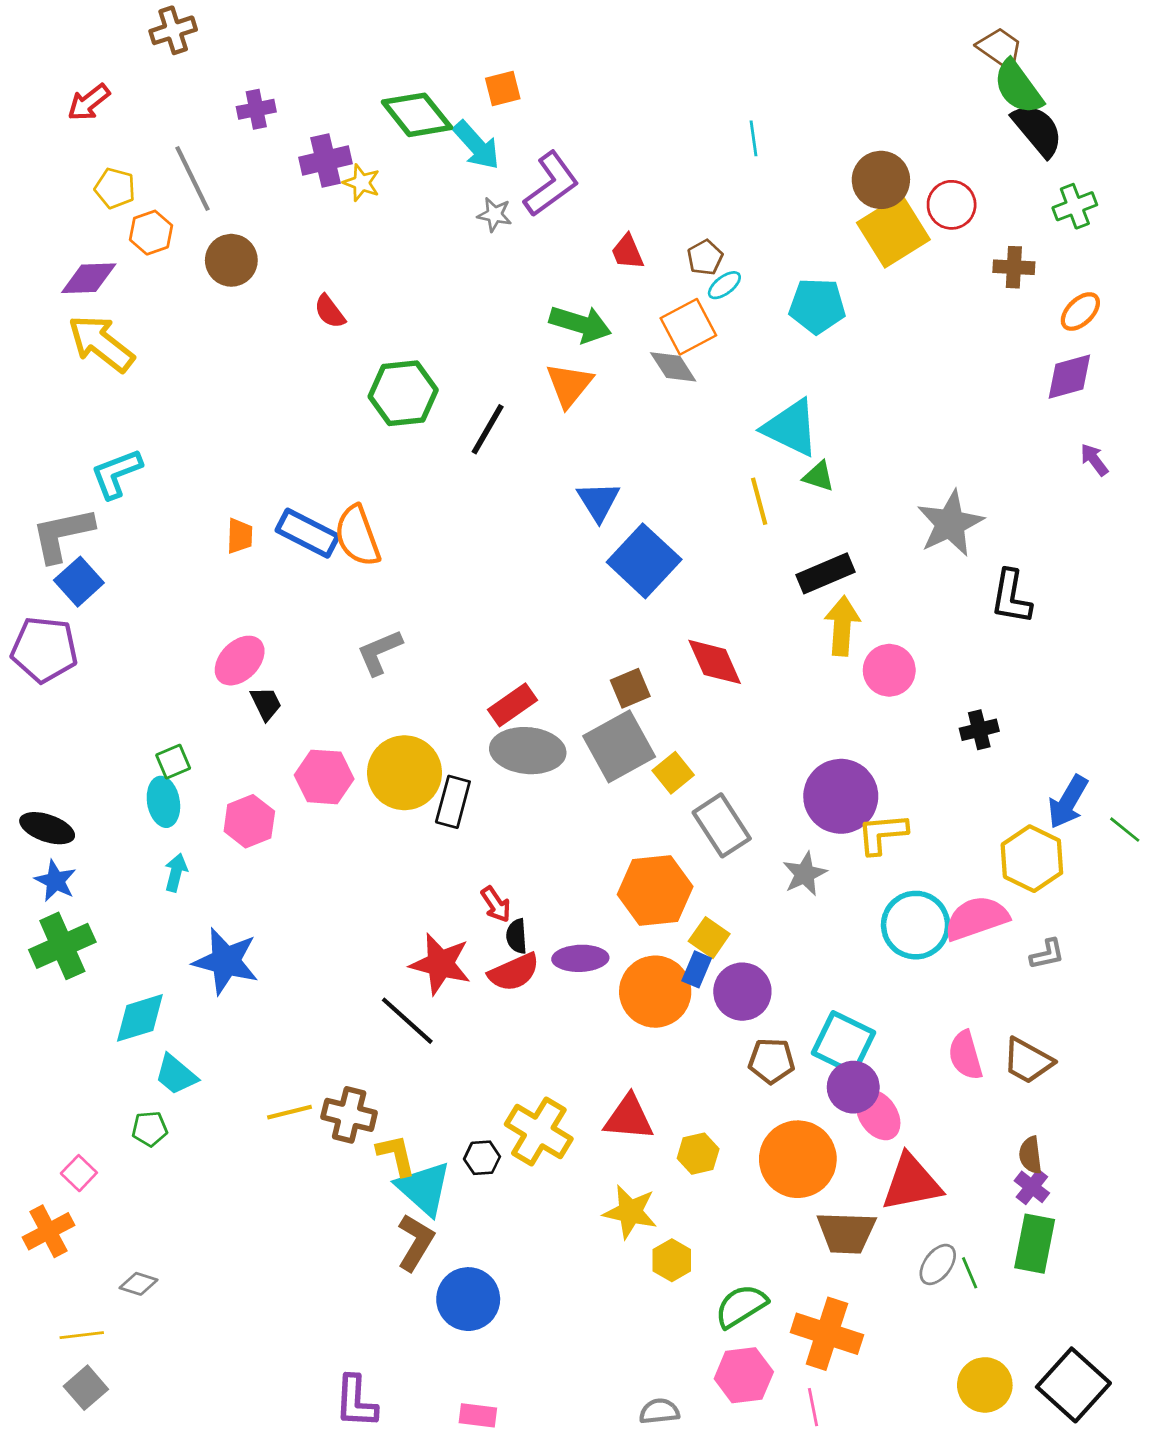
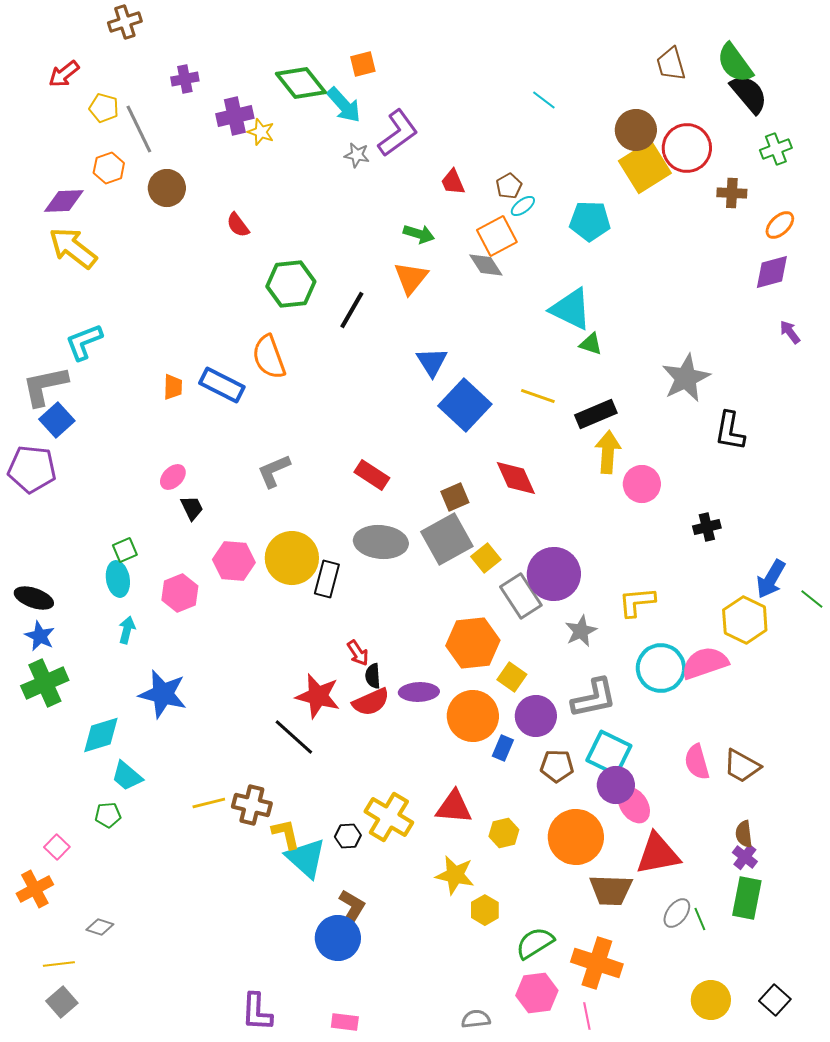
brown trapezoid: (1000, 48) -> (671, 64), moved, turned -141
cyan line: (753, 138) -> (544, 100), turned -45
yellow pentagon: (115, 188) -> (104, 108), moved
red circle: (952, 205) -> (687, 148), size x1.4
green arrow: (580, 324) -> (419, 234), size x0.7
yellow line: (759, 501) -> (538, 396), moved, turned -56
orange semicircle: (357, 536) -> (269, 357), moved
pink ellipse: (240, 661) -> (173, 477), size x0.7
red rectangle: (512, 705) -> (372, 475), moved, turned 68
purple circle: (841, 796) -> (554, 574), moved
gray L-shape: (1047, 954) -> (594, 698), moved, size x1.8
blue rectangle: (697, 969) -> (503, 748), moved
brown L-shape: (416, 1242) -> (351, 910), moved
black square: (1073, 1385) -> (775, 1000), size x0.6

